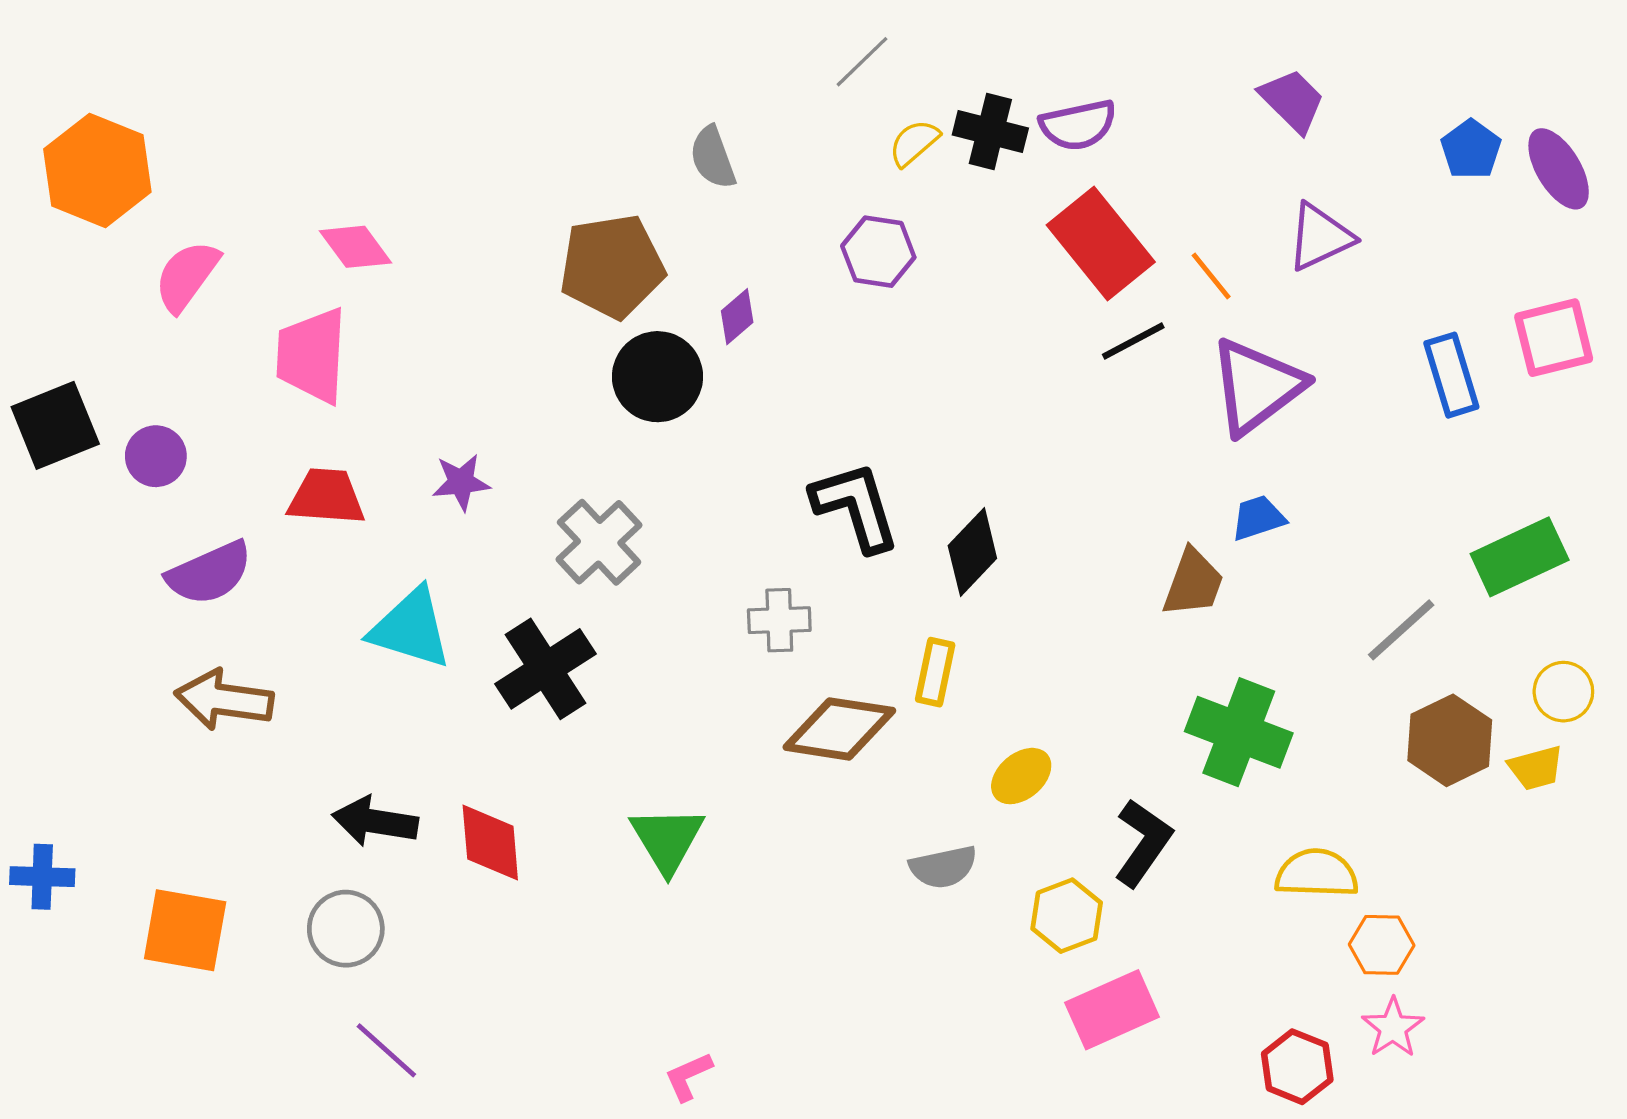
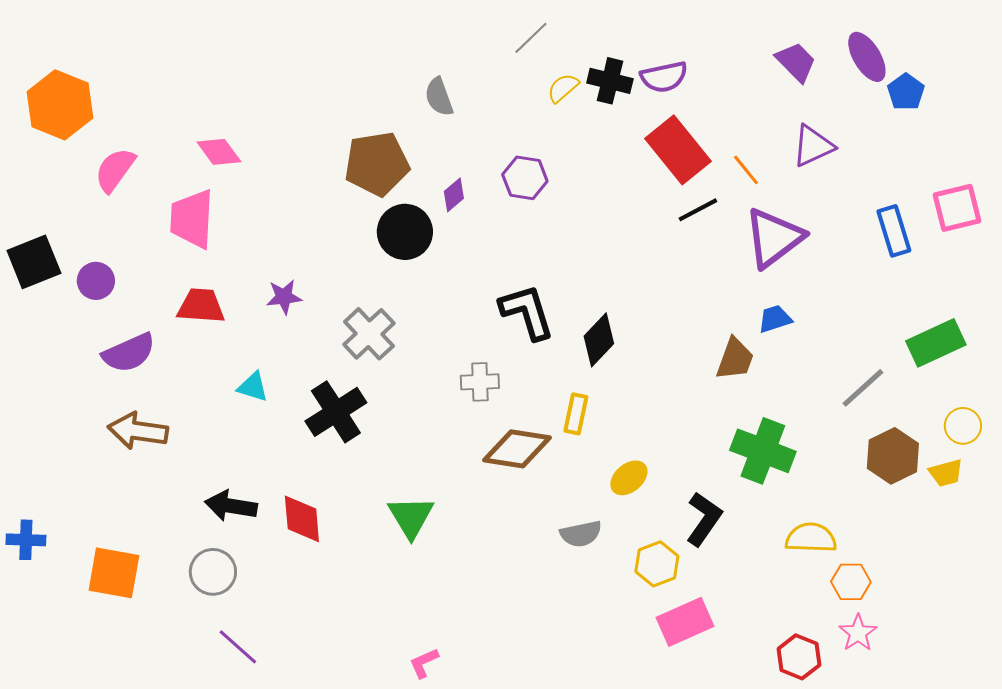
purple ellipse: (1559, 169) -> (867, 57), moved
purple hexagon: (878, 252) -> (525, 178), moved
cyan triangle: (411, 628) -> (253, 387), size x0.6

